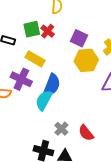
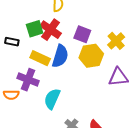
red cross: (48, 31) -> (51, 30), size x1.5
blue semicircle: (52, 85) -> (60, 56), moved

